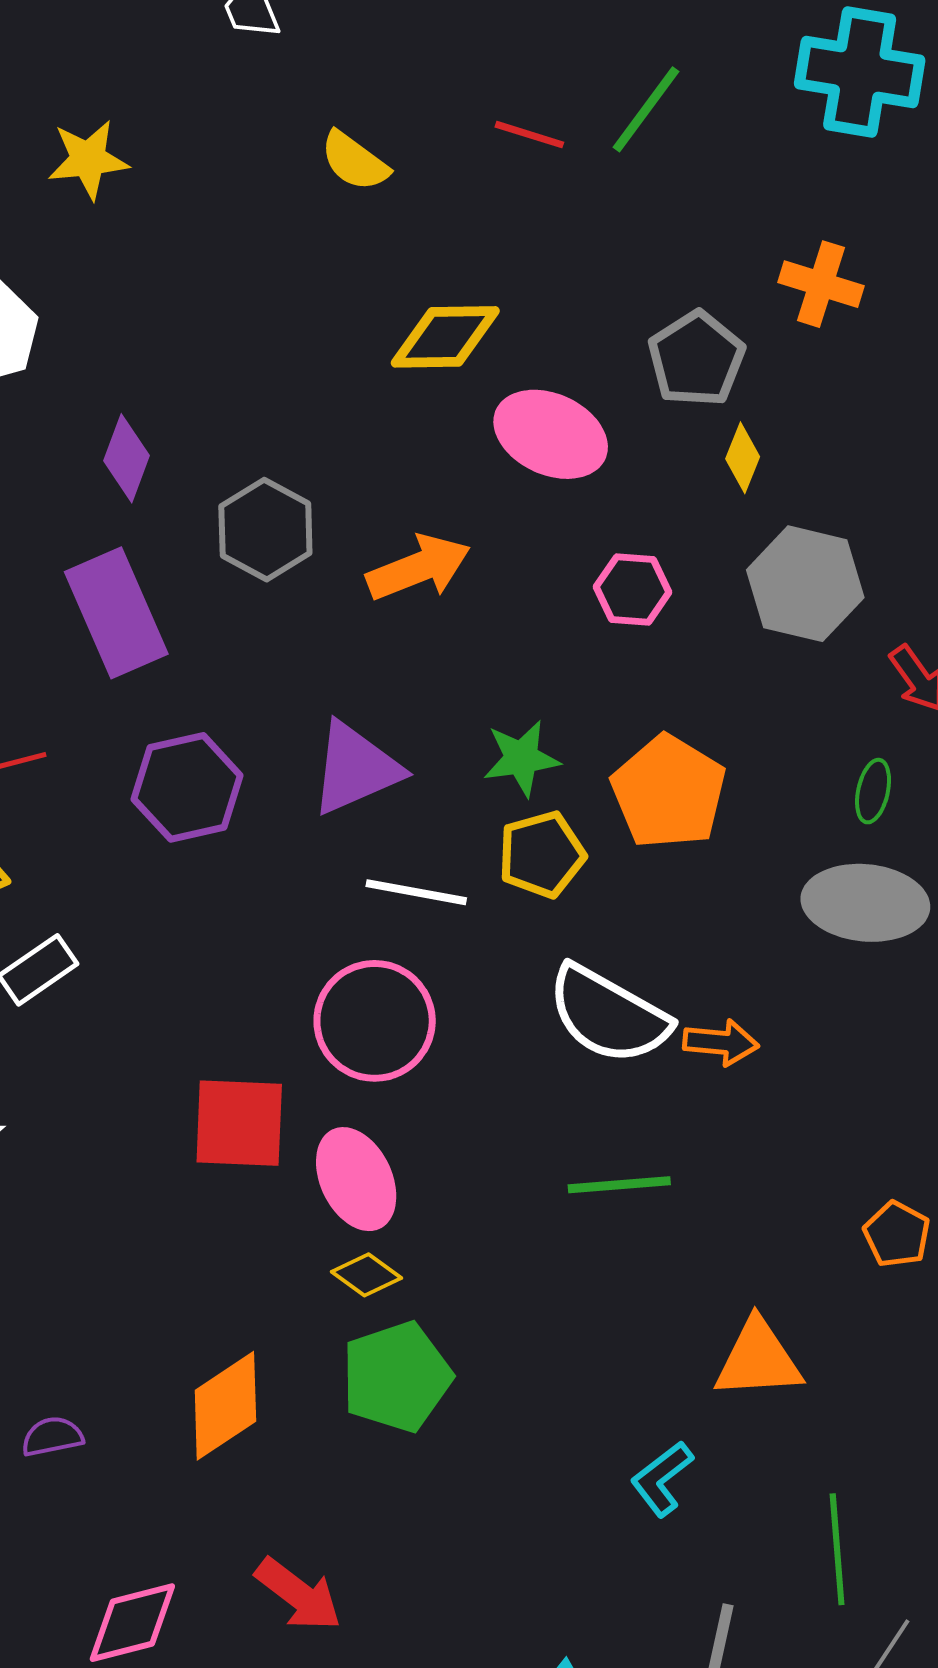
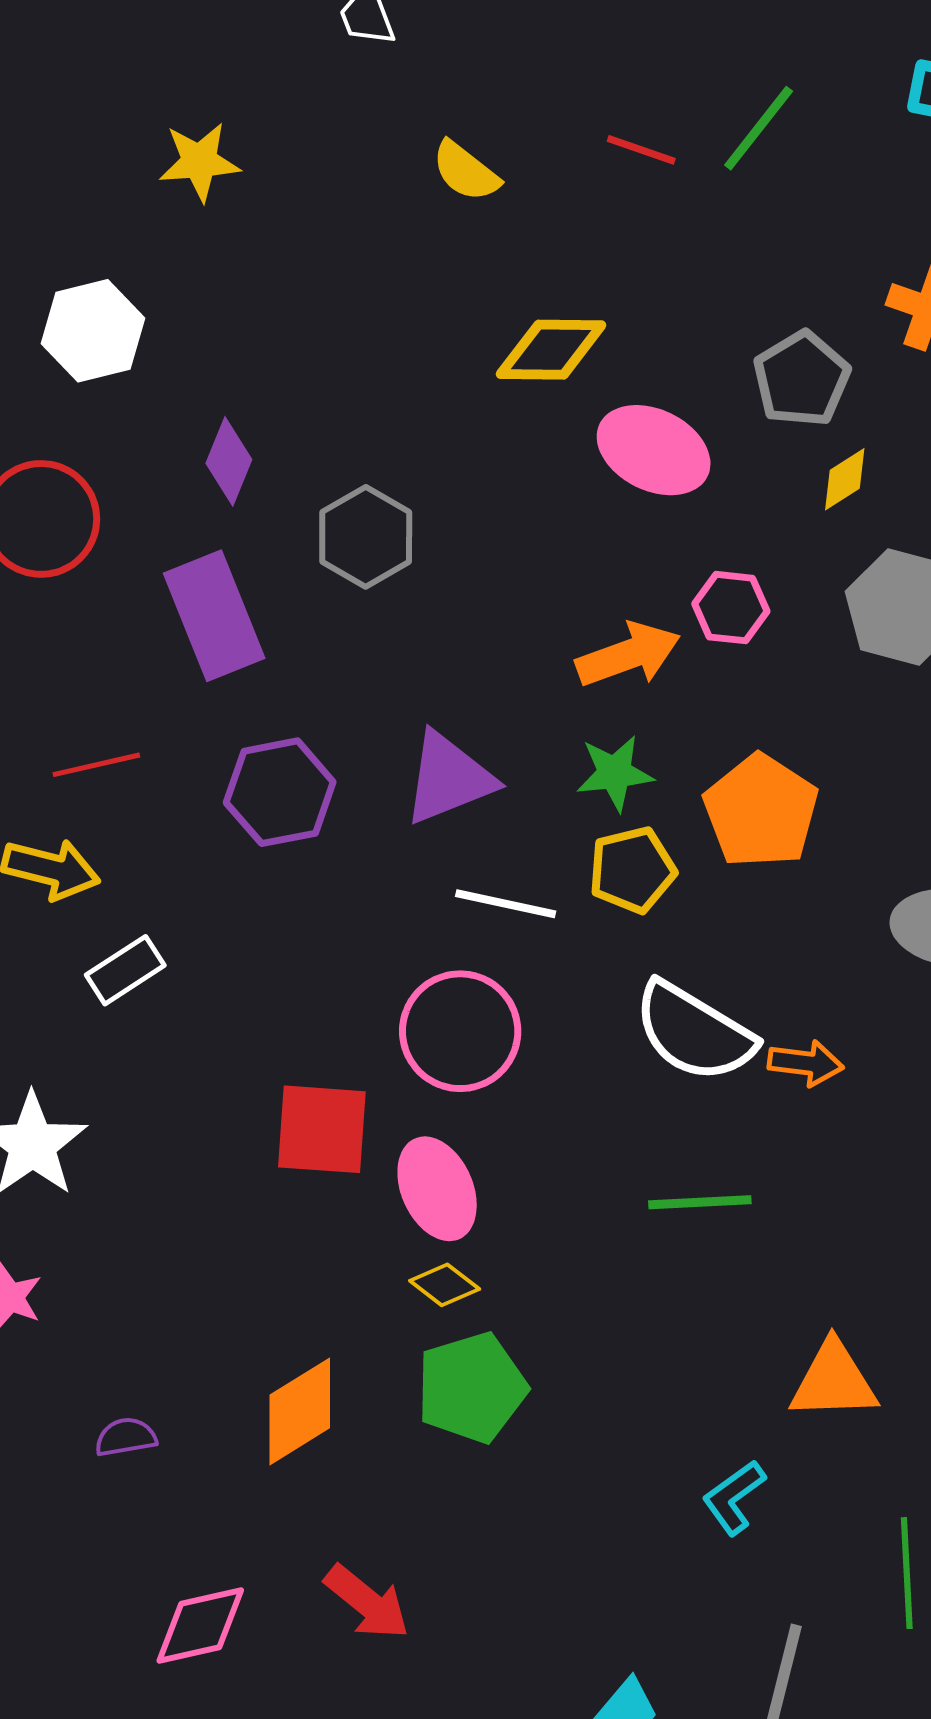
yellow diamond: (743, 458) -> (845, 479), turned 34
orange arrow: (418, 568) -> (628, 655), moved

